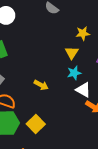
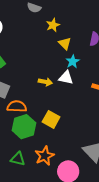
yellow star: (83, 33) -> (53, 25), moved
white triangle: (83, 90) -> (66, 78), moved

